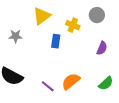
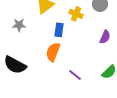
orange semicircle: (71, 81) -> (53, 52), moved, turned -30
purple line: (48, 86) -> (75, 75), moved

